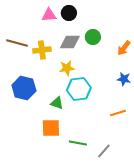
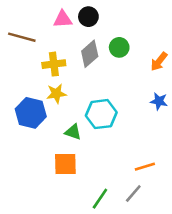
gray diamond: (70, 42) -> (90, 54), turned -40
brown line: (17, 43) -> (22, 37), moved
yellow star: (67, 68) -> (56, 94), moved
orange line: (118, 113) -> (145, 167), moved
green line: (78, 143) -> (100, 199), moved, turned -66

